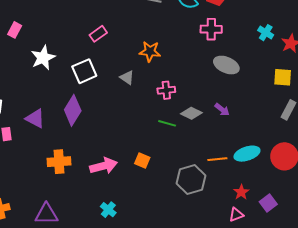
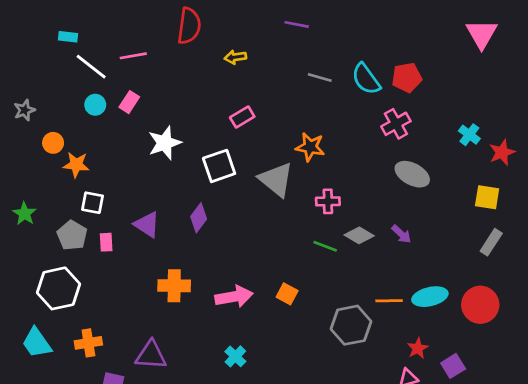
pink cross: (211, 29) -> (396, 124), turned -35
gray triangle: (127, 78) -> (276, 180), size x1.8
purple diamond: (73, 110) -> (199, 218), size x0.7

